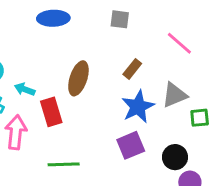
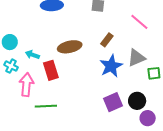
brown ellipse: (78, 78) -> (70, 47), turned 60
purple square: (131, 145) -> (113, 102), moved
green line: (64, 164) -> (46, 106), moved

